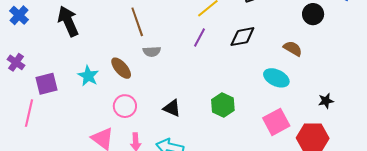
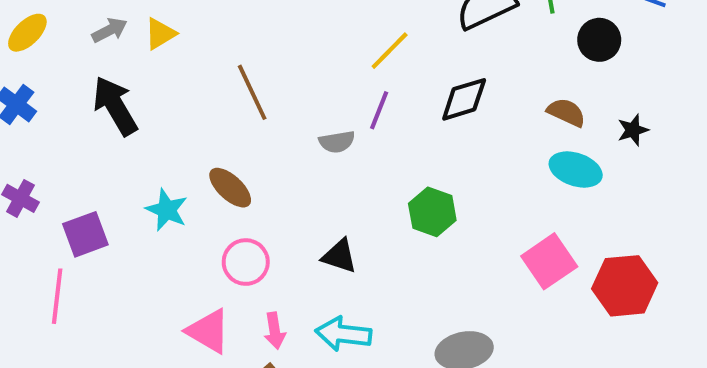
gray semicircle: (152, 51) -> (337, 142), moved
cyan ellipse: (276, 78) -> (576, 169), moved
black star: (326, 101) -> (633, 130), moved
green hexagon: (223, 105) -> (432, 212), moved

